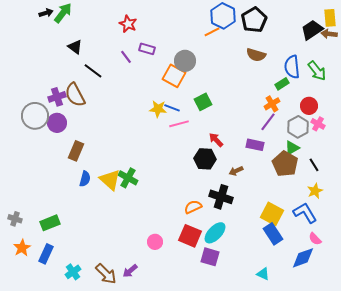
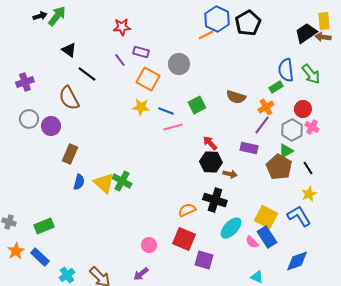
red star: (128, 24) -> (122, 27), turned -30
brown semicircle: (256, 55) -> (236, 97), moved
orange square: (174, 76) -> (148, 79), moved
purple cross: (57, 97) -> (25, 82), moved
yellow star: (158, 109) -> (141, 107), moved
gray circle: (35, 116) -> (29, 119), size x0.7
black hexagon: (205, 159) -> (211, 162), moved
brown arrow: (236, 171) -> (230, 174), turned -144
cyan ellipse: (215, 233) -> (231, 228), moved
pink semicircle: (315, 239) -> (252, 242), moved
blue rectangle: (46, 254) -> (40, 257), turned -72
purple arrow: (130, 271) -> (141, 274), moved

